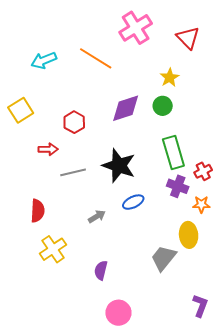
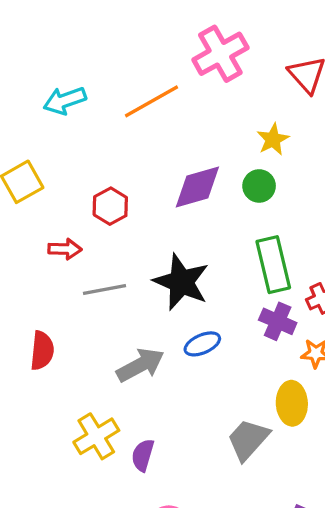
orange line: (96, 58) -> (151, 101), turned -64
gray arrow: (97, 216) -> (140, 365), size x1.6
yellow cross: (53, 249) -> (96, 436), moved

